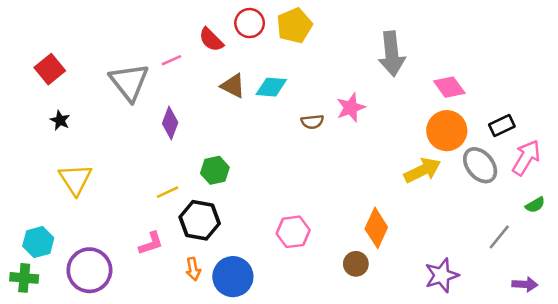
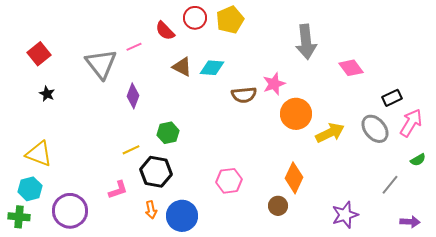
brown semicircle: (312, 122) -> (244, 95), size x1.4
orange circle: (447, 131) -> (296, 114), moved
yellow triangle: (75, 179) -> (39, 154), moved, turned -36

